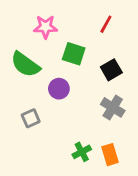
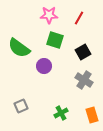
pink star: (45, 27) -> (49, 15), moved
gray square: (31, 118) -> (21, 106), moved
orange rectangle: (110, 155) -> (92, 115), moved

